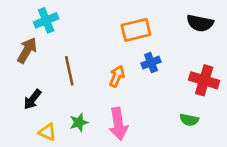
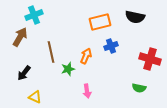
black semicircle: (200, 23) -> (135, 17), moved
green star: (79, 123) -> (68, 69), moved
pink arrow: (118, 124) -> (87, 91), size x0.6

